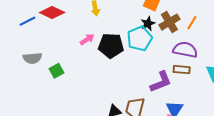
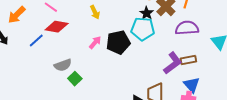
cyan pentagon: (140, 39) -> (143, 29), turned -30
gray semicircle: (32, 58) -> (63, 65), moved
brown rectangle: (182, 70) -> (188, 60), moved

